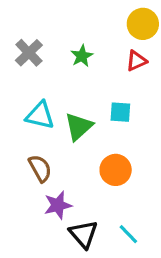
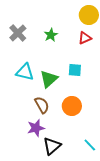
brown semicircle: (40, 168) -> (42, 105), moved
black triangle: (83, 234) -> (52, 146), turned 30
cyan line: (128, 234) -> (90, 145), moved

